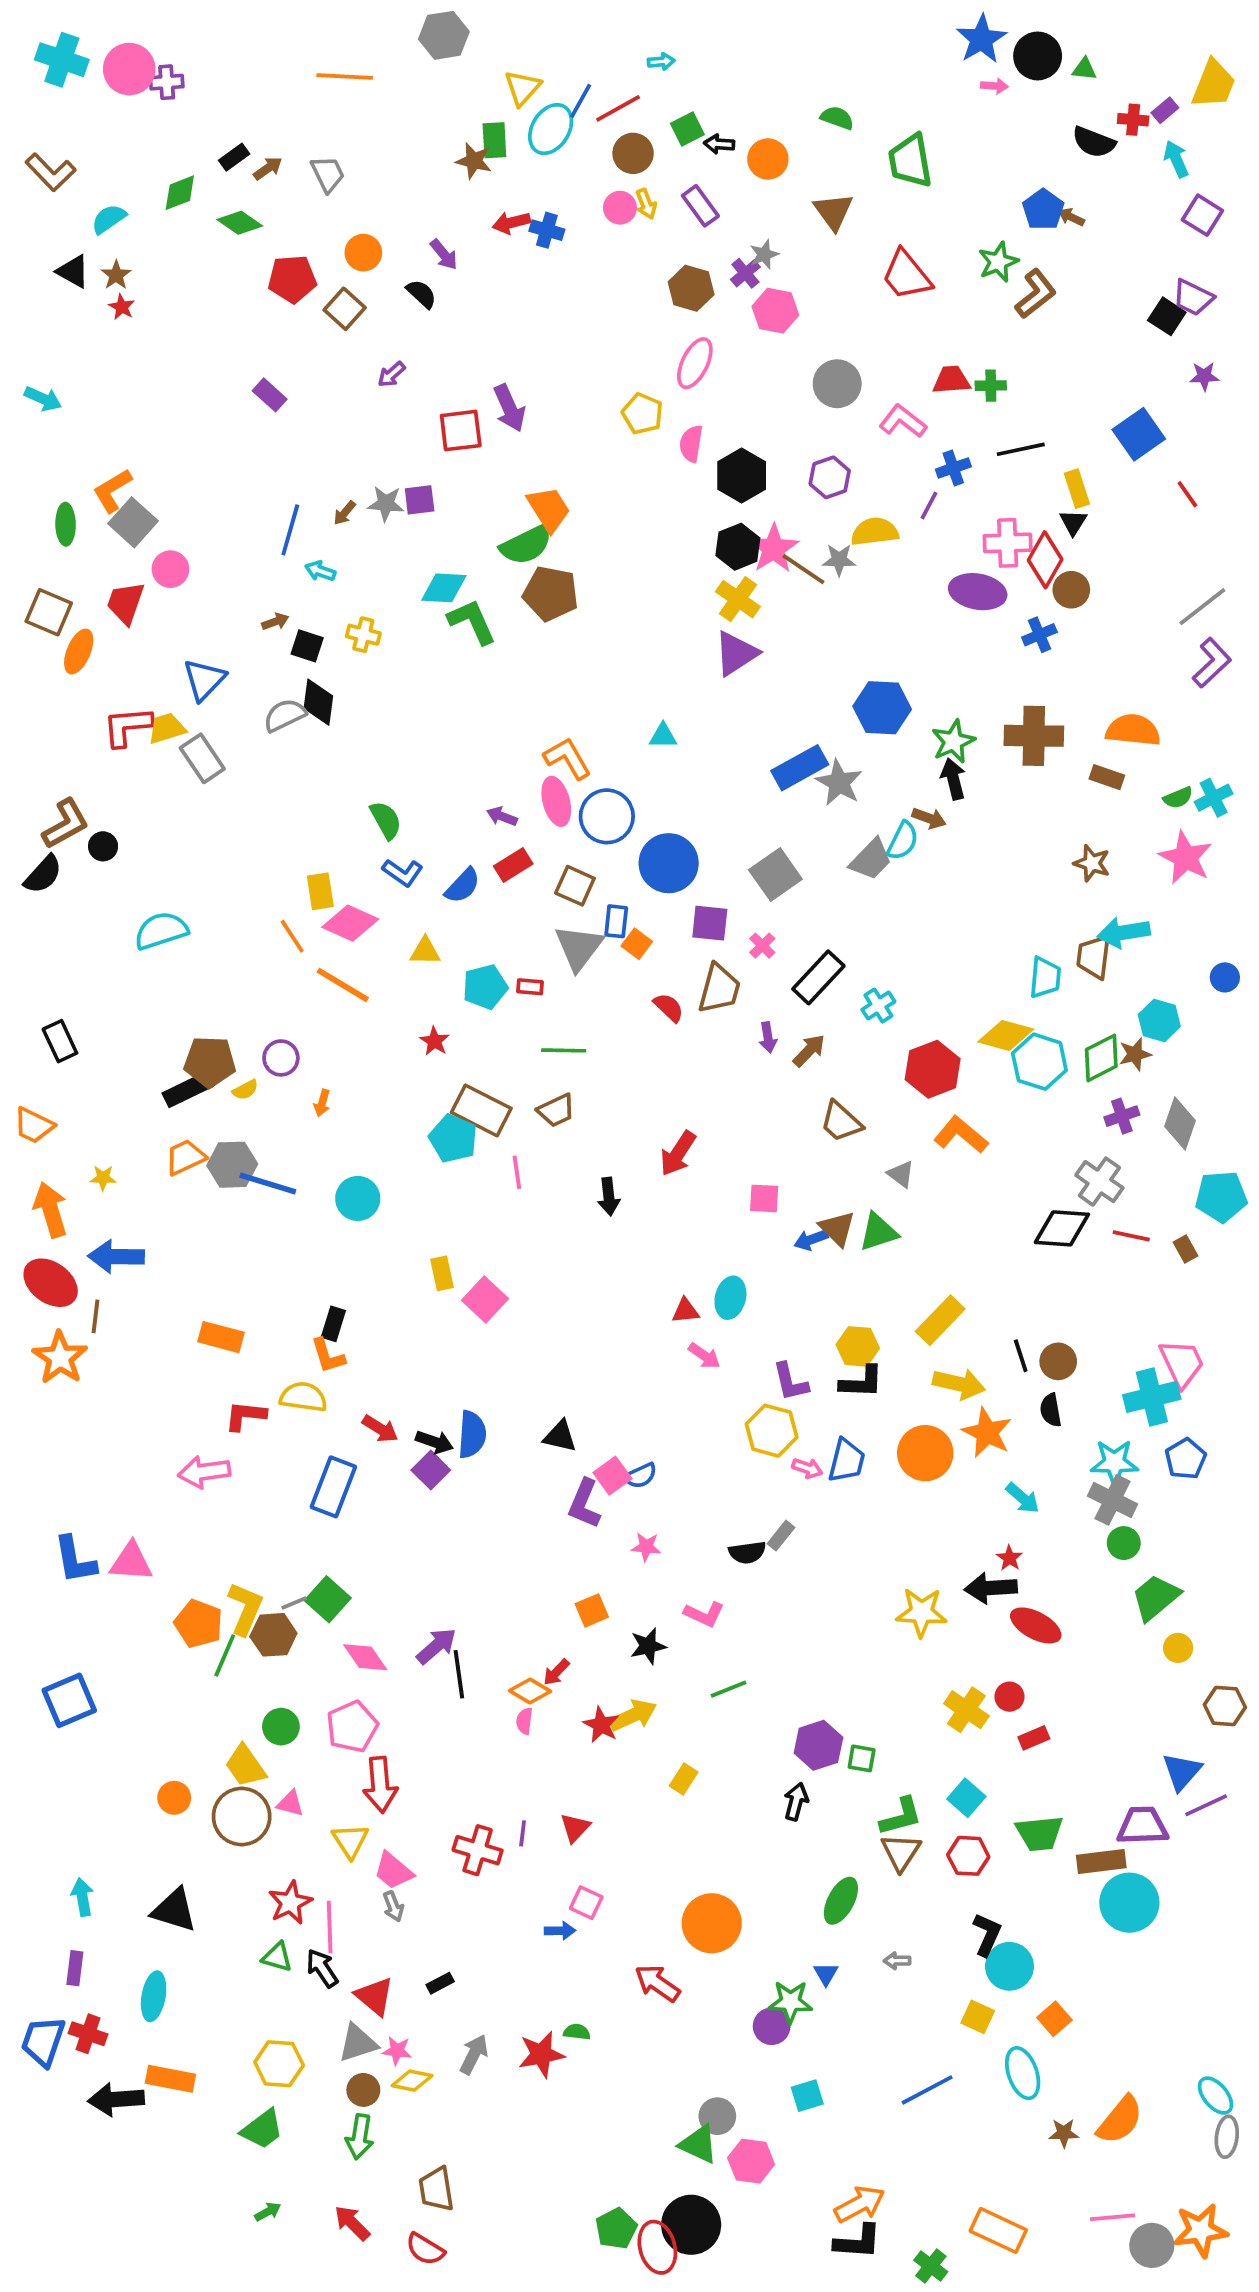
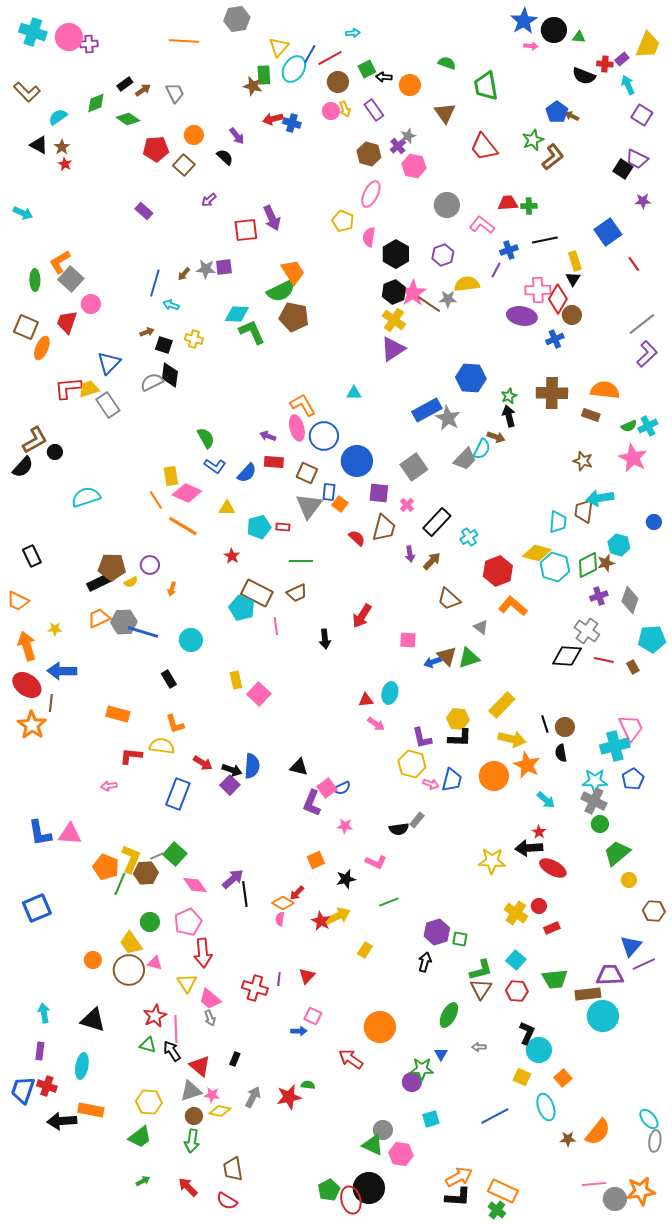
green star: (953, 741) -> (509, 396), size x0.7
red rectangle: (513, 865) -> (274, 462), turned 36
black rectangle: (333, 1324) -> (169, 679), moved, turned -48
pink arrow: (204, 1472) -> (109, 786), size x0.6
black rectangle: (440, 1983) -> (235, 1059), turned -40
orange rectangle: (998, 2230) -> (503, 1191), moved

